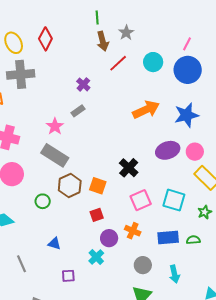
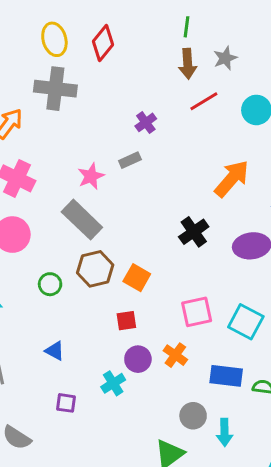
orange arrow: (146, 110) -> (232, 179), turned -36
black cross: (129, 168) -> (194, 232), moved
gray circle: (143, 265) -> (193, 416), moved

